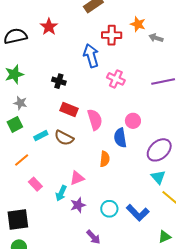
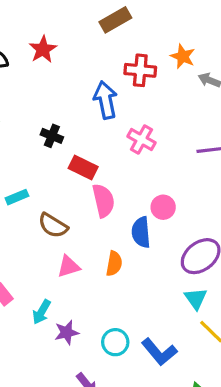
red rectangle: (69, 109) -> (83, 167), moved
cyan rectangle: (41, 136) -> (17, 197), moved
pink triangle: (77, 178) -> (68, 266), moved

